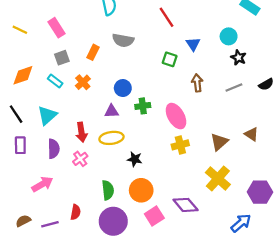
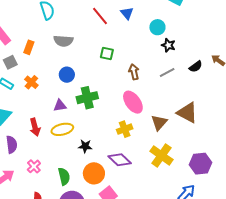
blue triangle: (193, 44) -> (127, 13), moved
orange rectangle: (93, 52) -> (29, 47), moved
blue circle: (123, 88) -> (67, 75), moved
green cross: (143, 106) -> (87, 98), size x1.5
pink ellipse: (176, 116) -> (133, 102), moved
brown triangle: (251, 134) -> (187, 113), size x1.6
pink cross: (80, 159) -> (34, 166), moved
purple diamond: (186, 205) -> (120, 160), moved

